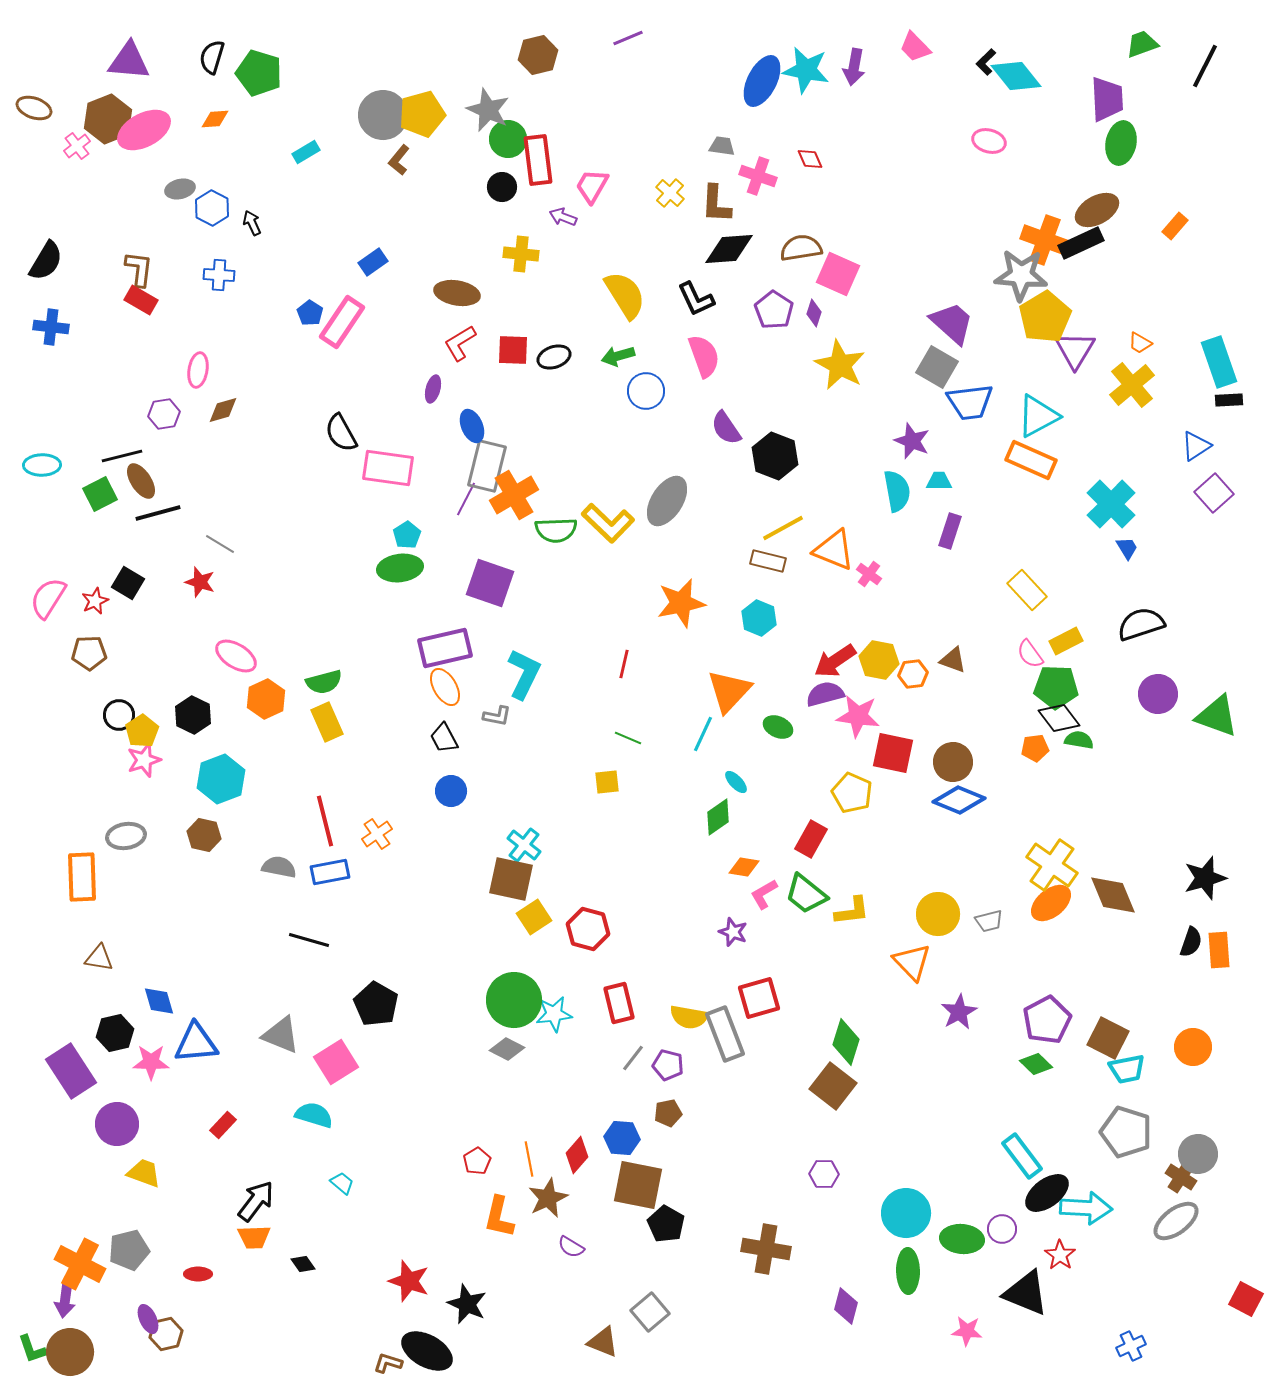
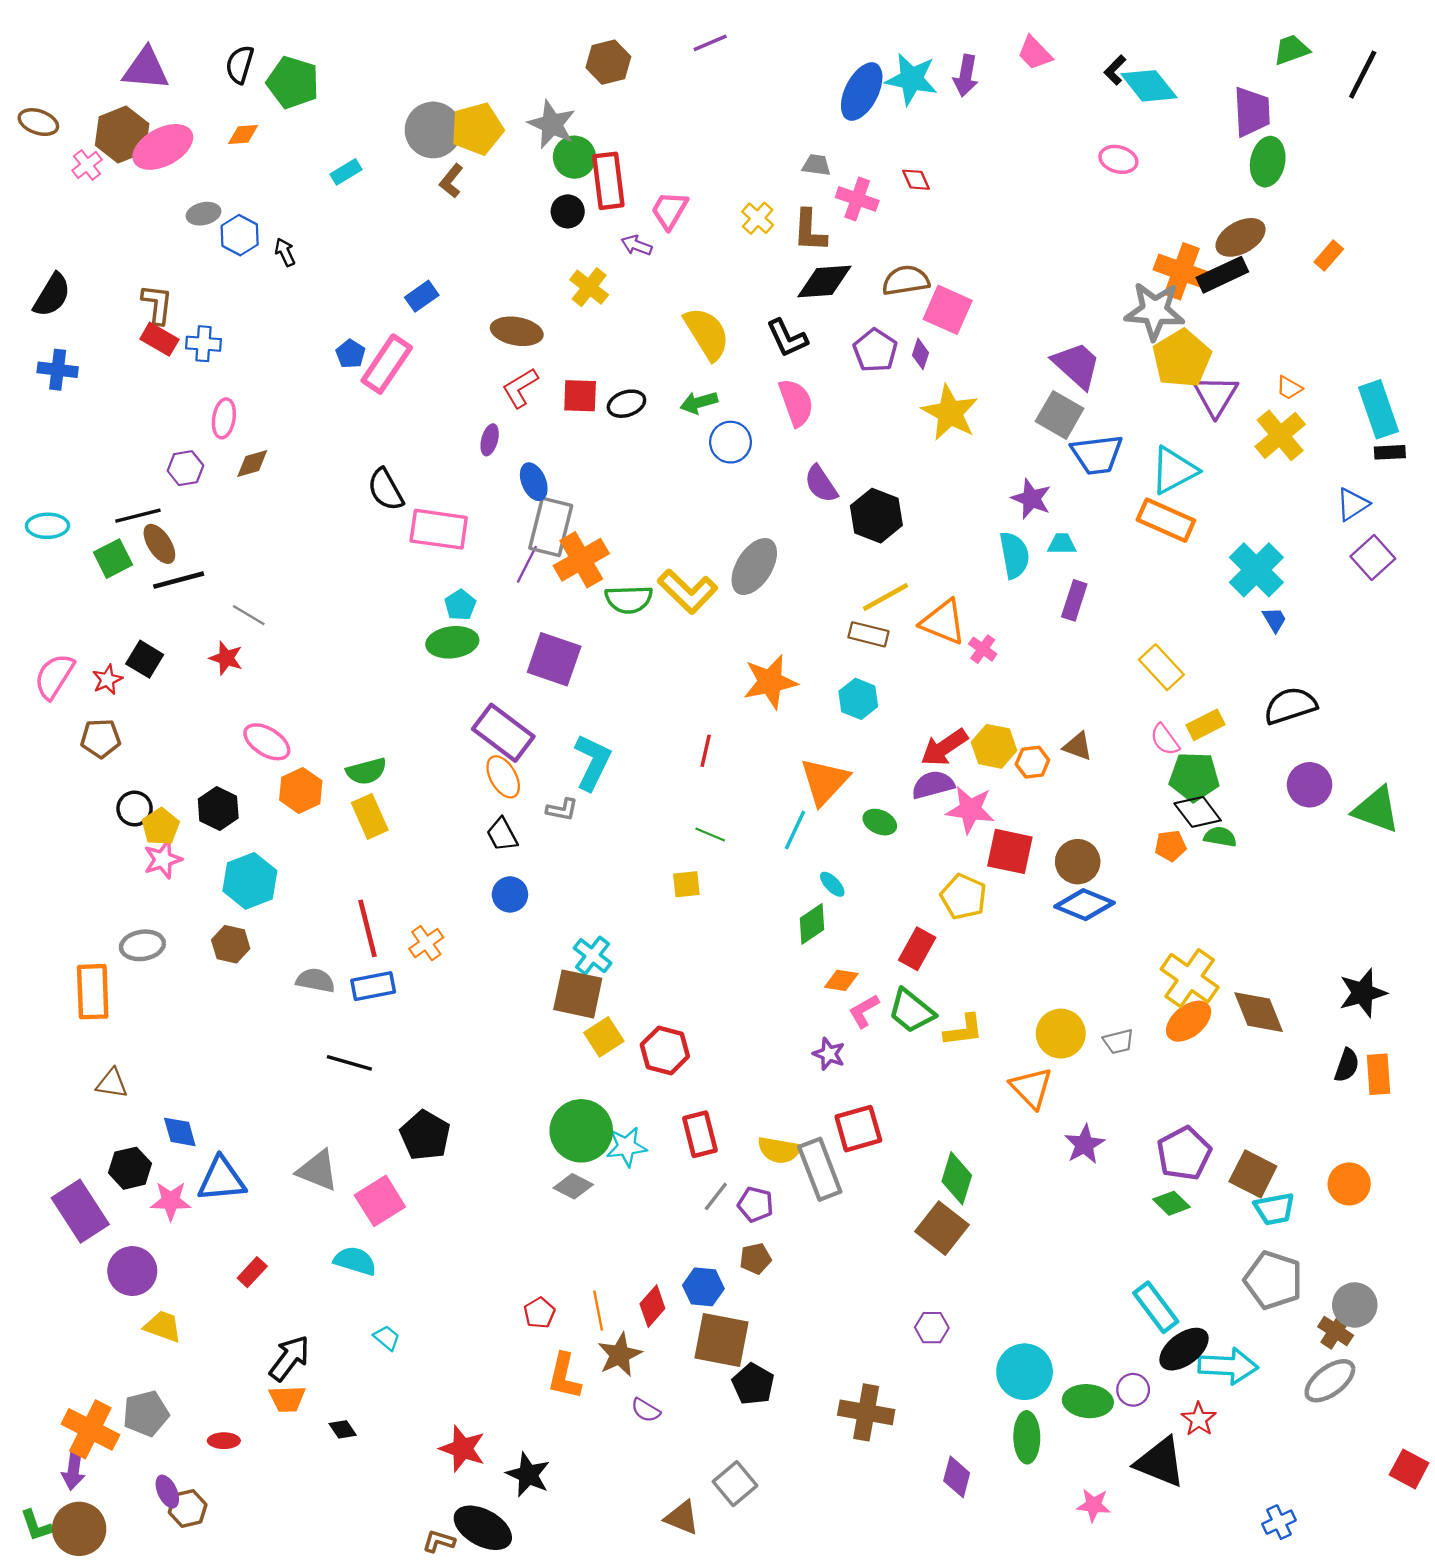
yellow cross: (521, 254) -> (589, 287), turned 32
blue cross: (219, 275) -> (204, 344), moved
purple rectangle: (445, 648) -> (503, 733), turned 50

